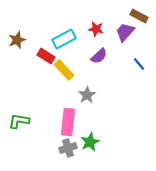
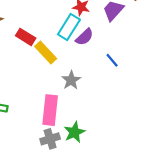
cyan rectangle: (64, 39) -> (69, 27), moved, turned -30
blue line: (139, 64) -> (112, 60), moved

